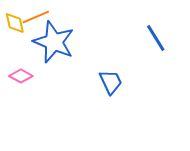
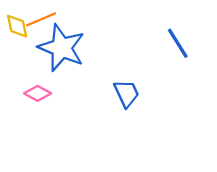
pink diamond: (21, 76) -> (38, 93), moved

